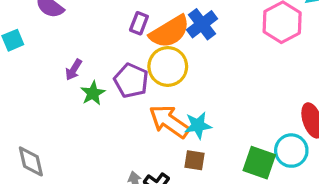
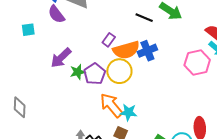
purple arrow: (74, 70) -> (61, 58), size x1.6
green star: (93, 93) -> (78, 72), moved

